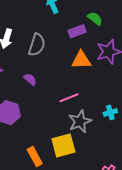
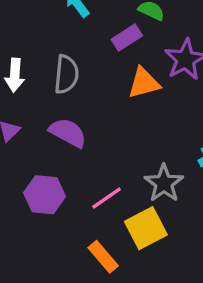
purple semicircle: (30, 79) -> (68, 133), size x1.6
pink line: (69, 98) -> (107, 198), moved

